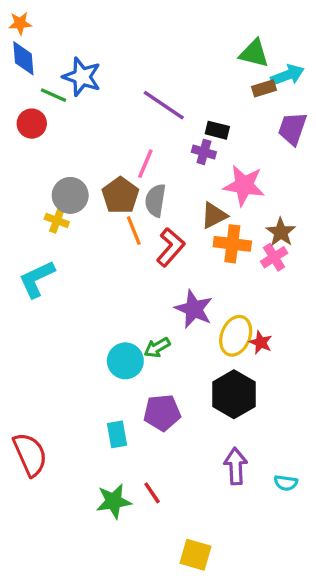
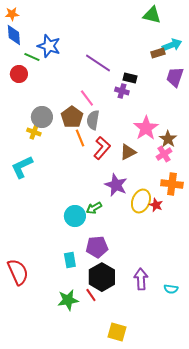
green triangle: (254, 53) -> (152, 15), moved
pink line: (145, 164) -> (87, 98), turned -60
pink star: (244, 185) -> (146, 128), moved, turned 30
brown triangle: (214, 215) -> (128, 152), moved
orange cross: (232, 244) -> (172, 184), moved
black hexagon: (234, 394) -> (102, 277), moved

